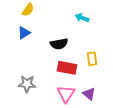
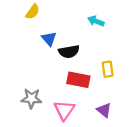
blue triangle: (24, 33) -> (49, 39), moved, turned -40
pink triangle: (66, 94) -> (64, 110), moved

